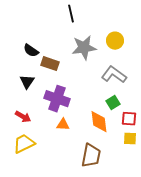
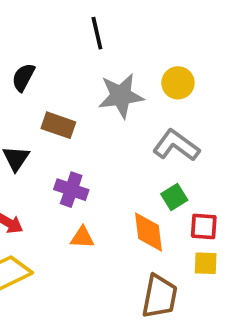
black semicircle: (31, 51) -> (23, 77), moved, turned 84
purple cross: (57, 99) -> (71, 190), size x0.7
brown trapezoid: (91, 156) -> (160, 296), moved

